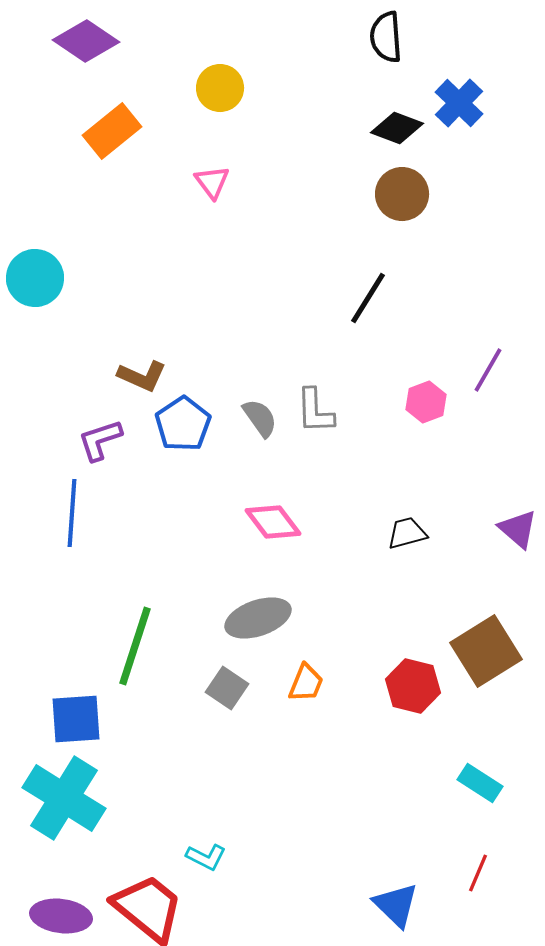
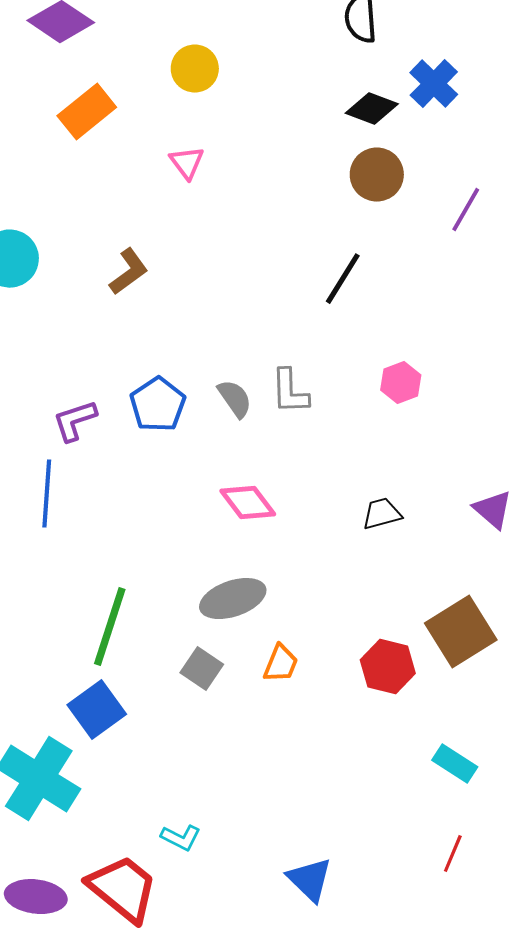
purple line: (488, 370) -> (466, 210), moved
brown L-shape: (142, 376) -> (129, 272), moved, turned -60
blue square: (76, 719) -> (97, 710), moved, turned -32
blue triangle: (396, 905) -> (310, 880), moved

